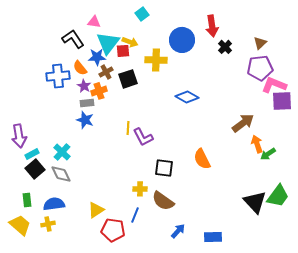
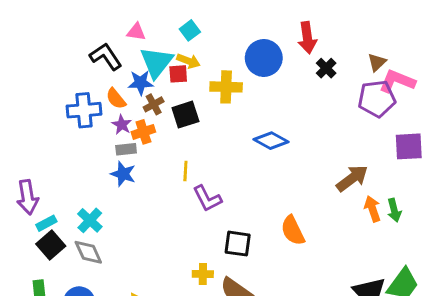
cyan square: (142, 14) -> (190, 30), moved
pink L-shape: (274, 85) -> (397, 81), moved
yellow line: (128, 128) -> (185, 171), moved
green arrow: (268, 154) -> (394, 210), moved, turned -70

